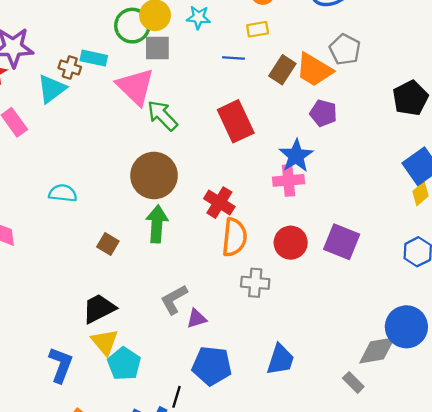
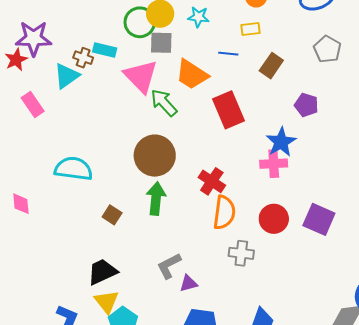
orange trapezoid: (314, 70) -> (192, 75), moved
cyan semicircle: (63, 193) -> (73, 169), size x1.5

